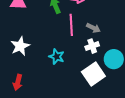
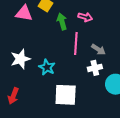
cyan star: (57, 57) -> (47, 67), moved
white square: (93, 74) -> (66, 95), moved, turned 30

